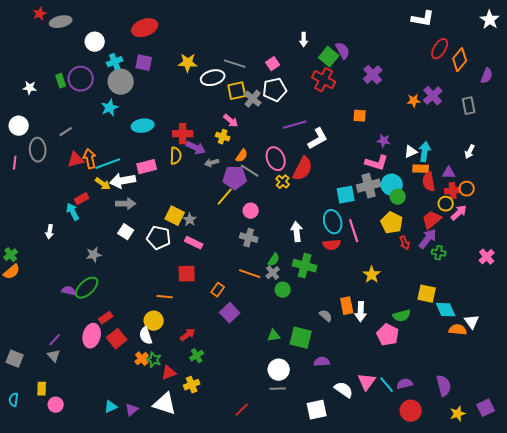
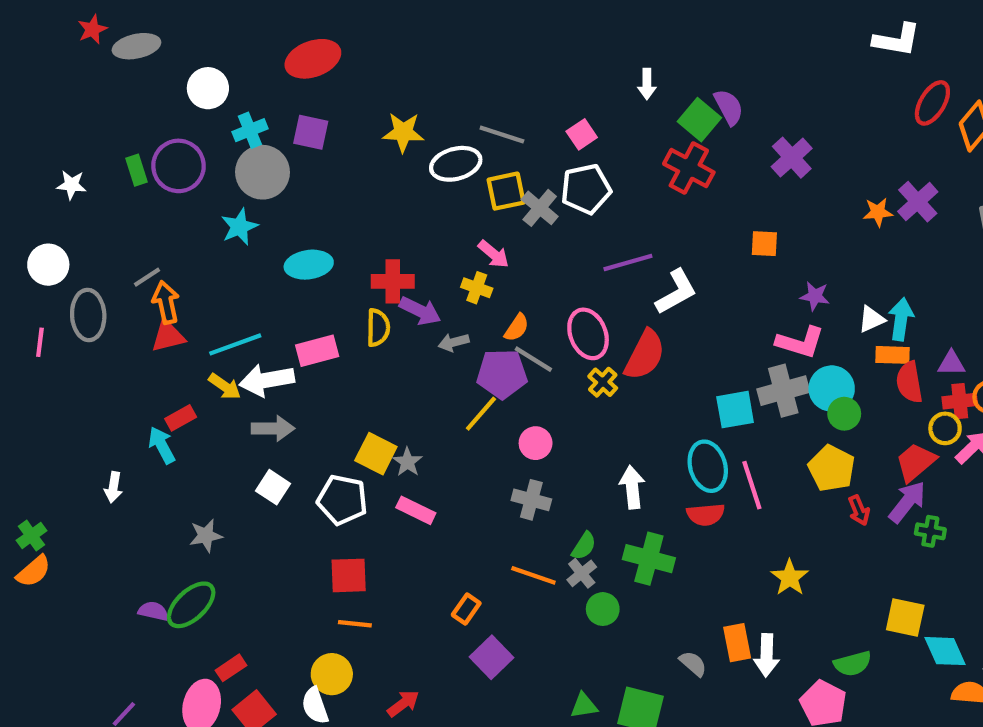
orange arrow: (90, 159) -> (166, 302), moved
red square: (187, 274) -> (349, 575), moved

